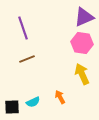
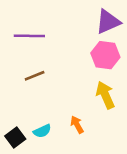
purple line: (23, 28) -> (29, 36), turned -70
black square: (12, 107) -> (15, 137), turned -35

